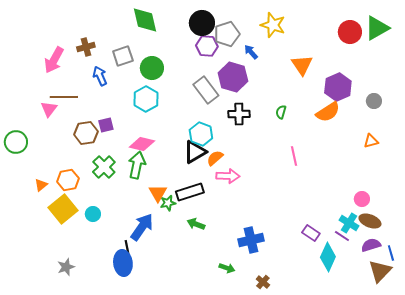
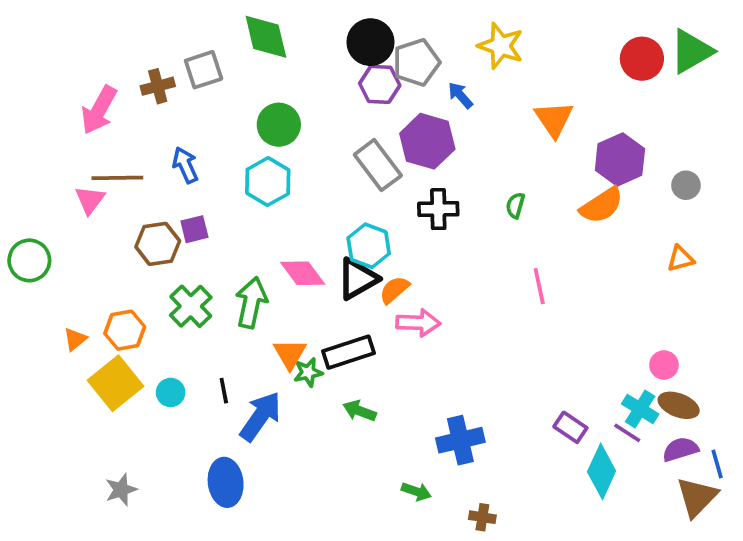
gray square: (123, 56) -> (204, 70), moved
blue arrow: (100, 76) -> (185, 165), moved
pink diamond: (142, 144) -> (303, 273), moved, turned 40
black line: (127, 247) -> (224, 391), moved
brown cross: (263, 282) -> (482, 517), turned -32

